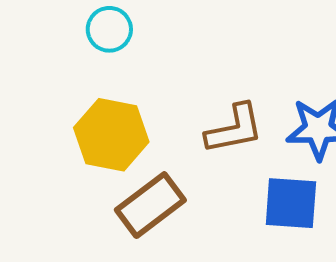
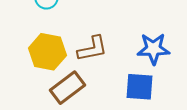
brown L-shape: (234, 129) -> (92, 49), moved

